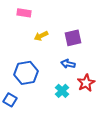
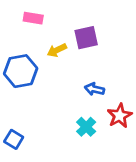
purple square: (73, 38) -> (86, 38), moved
blue hexagon: (26, 73) -> (21, 71), moved

